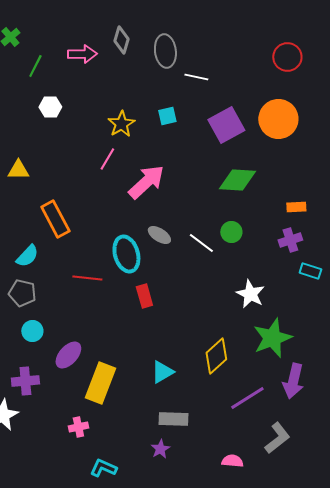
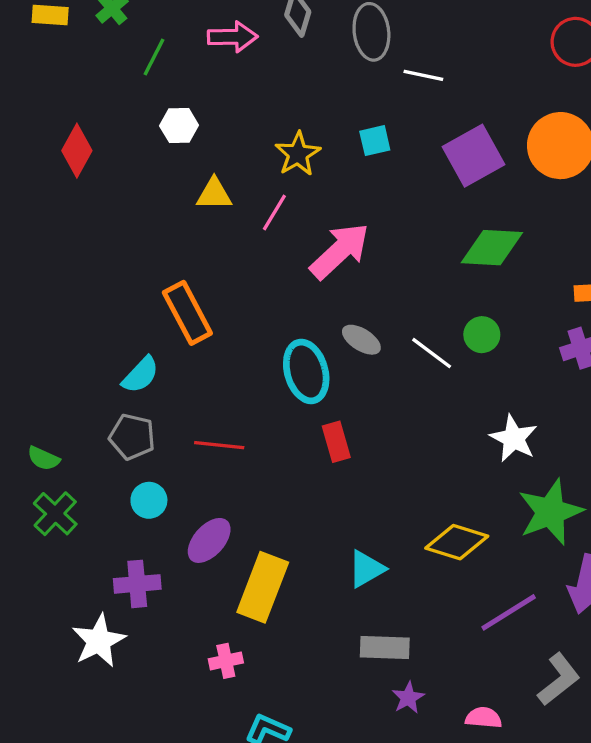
yellow triangle: (18, 170) -> (214, 194), moved
red line: (87, 278) -> (219, 445), moved
yellow diamond: (216, 356) -> (457, 542), turned 60
purple star: (160, 449) -> (408, 698), moved

